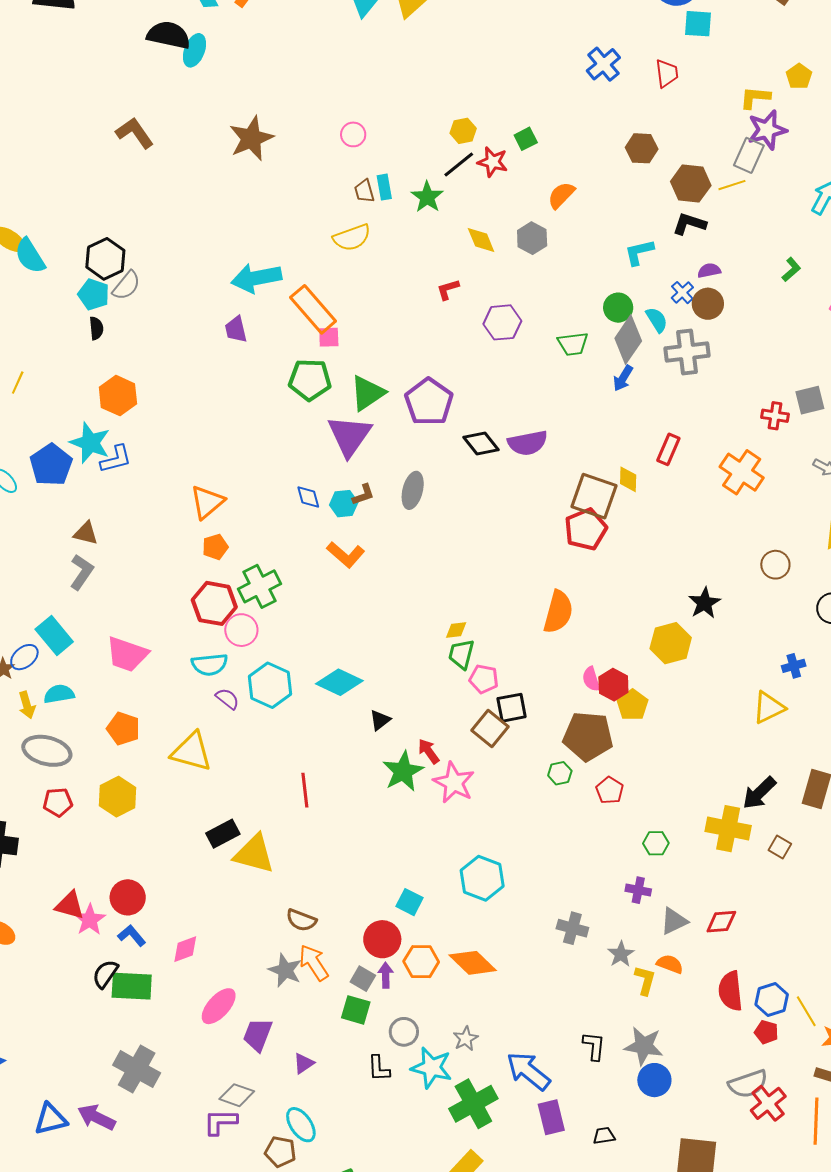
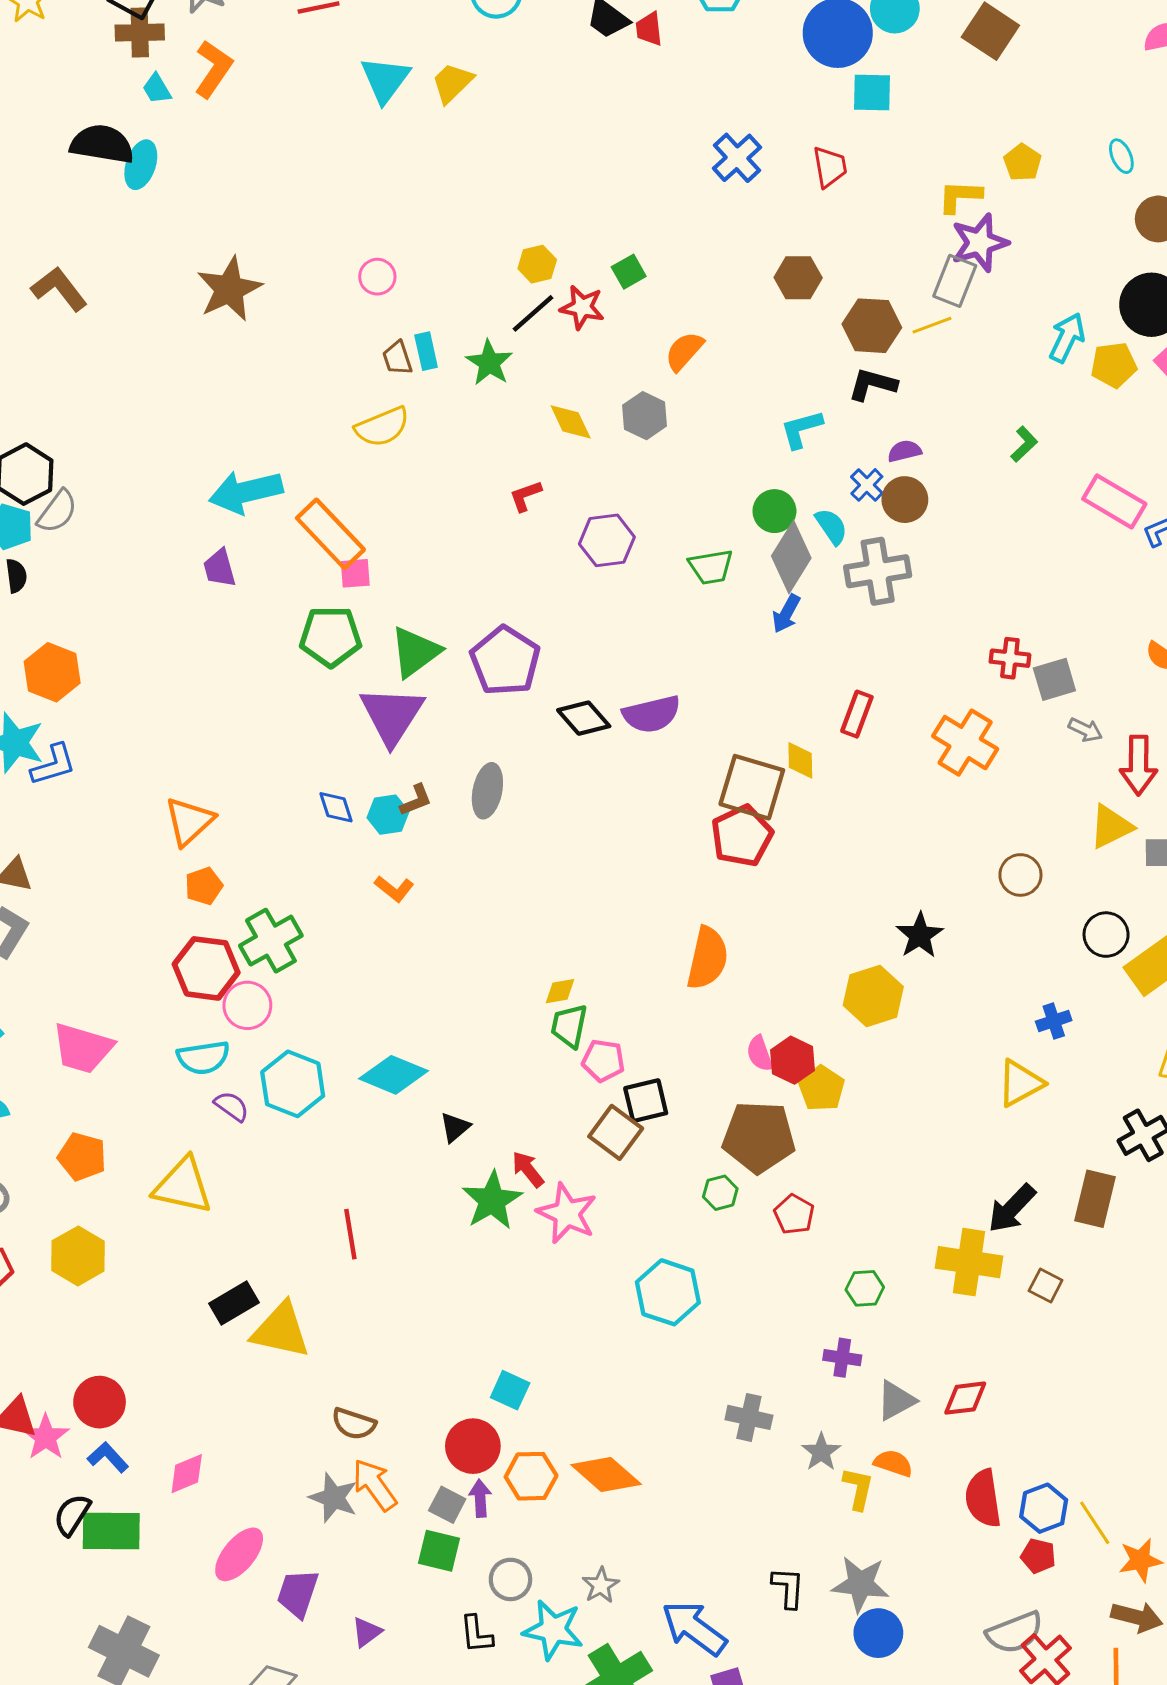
gray square: (810, 400) -> (1054, 679), moved
orange L-shape: (346, 555) -> (394, 889), size x0.7
cyan hexagon: (482, 878) -> (668, 1292), moved

